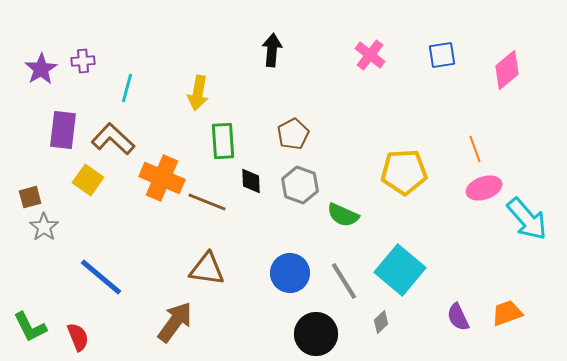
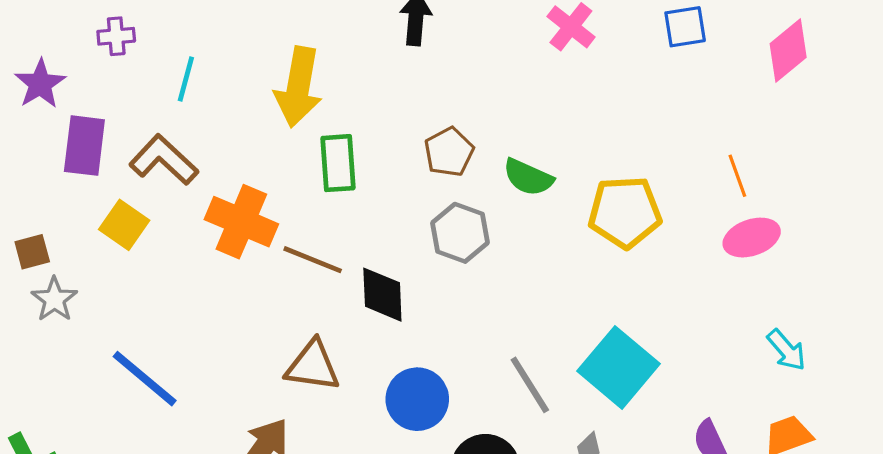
purple star: (41, 69) -> (40, 84), moved
yellow arrow: (198, 93) -> (298, 87), size x1.4
black diamond: (251, 181) -> (382, 295), moved, size x1.4
green semicircle: (343, 215) -> (528, 177), moved
cyan arrow: (527, 219) -> (786, 350), moved, size x0.6
blue circle: (290, 273) -> (417, 399), moved

